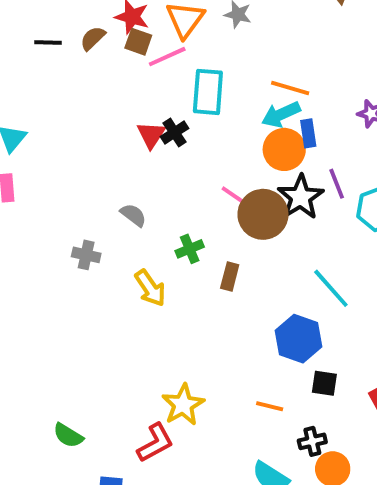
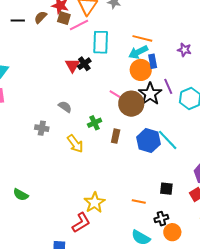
blue hexagon: (298, 339) -> (149, 141), moved
green semicircle: (68, 435) -> (21, 195), moved

